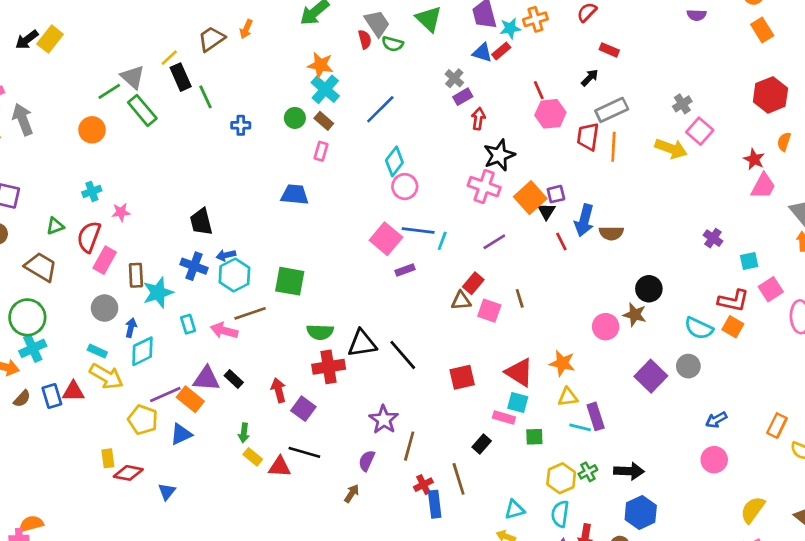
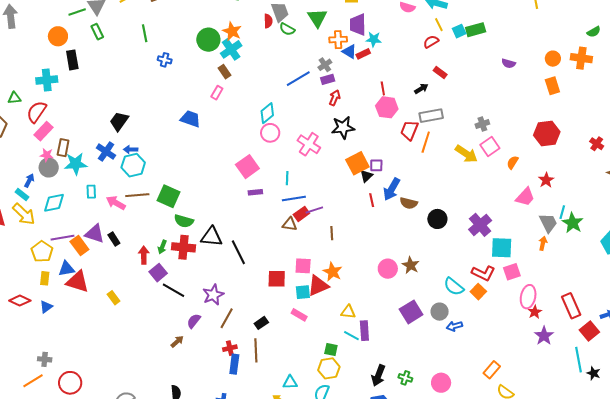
orange cross: (535, 19) -> (338, 40), moved
black rectangle: (181, 77) -> (72, 60), moved
blue line: (380, 109) -> (298, 79), moved
green rectangle: (142, 110) -> (97, 32), size x0.7
green circle: (295, 118) -> (208, 40), moved, size x1.5
orange semicircle: (784, 142) -> (513, 162), moved
red star: (754, 159) -> (546, 180), moved
pink cross: (484, 187) -> (309, 144), moved
cyan cross: (92, 191) -> (47, 80), size x1.5
pink star: (121, 212) -> (47, 155), moved
black trapezoid: (201, 222) -> (119, 121), turned 35
blue line: (418, 231) -> (294, 199), moved, turned -30
purple cross: (713, 238) -> (480, 225), size x1.6
cyan line: (442, 241) -> (287, 178), turned -32
purple line: (494, 242) -> (314, 210), moved
cyan square: (749, 261) -> (502, 248), size x1.6
green square: (290, 281) -> (169, 196), moved
black circle: (649, 289) -> (437, 219), moved
gray circle: (105, 308) -> (49, 167), moved
pink square: (489, 311) -> (303, 266), moved, turned -30
blue arrow: (131, 328) -> (29, 181), moved
orange star: (562, 363) -> (333, 272), moved
red triangle: (519, 372) -> (318, 286), turned 50
cyan square: (518, 403) -> (303, 292), moved, turned -35
blue arrow: (716, 420) -> (454, 326), moved
green arrow: (244, 433) -> (162, 247), moved
green square: (534, 437) -> (331, 349), moved
black rectangle: (482, 444) -> (261, 323), moved
black line: (304, 452) -> (173, 290), moved
yellow rectangle: (108, 458) -> (45, 278), moved
red triangle: (280, 467) -> (78, 282), moved, size x1.4
black arrow: (629, 471) -> (378, 376), turned 95
green cross: (588, 472) -> (405, 378), moved, turned 32
red diamond: (128, 473) -> (20, 301), moved

